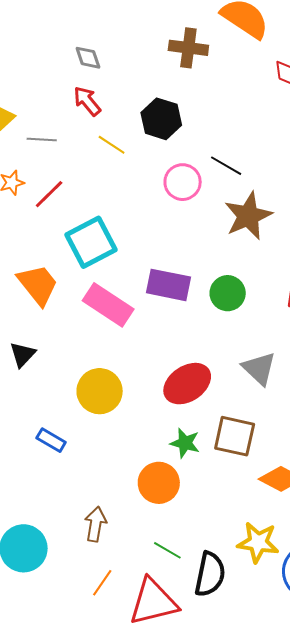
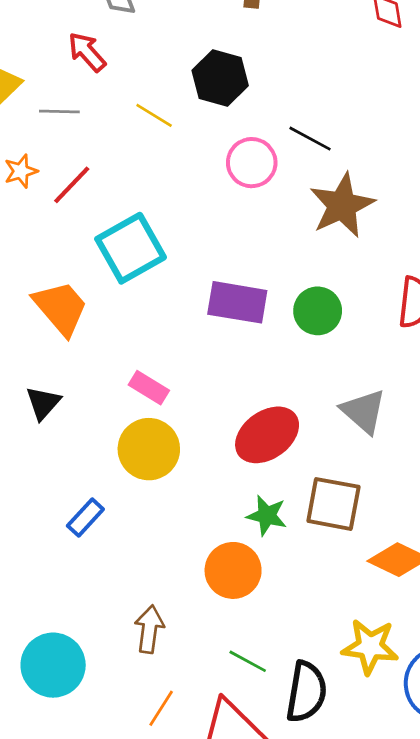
red arrow: (87, 101) -> (87, 52), moved
pink rectangle: (108, 305) -> (149, 388), moved, size x0.6
blue rectangle: (51, 440) -> (85, 518), turned -76

